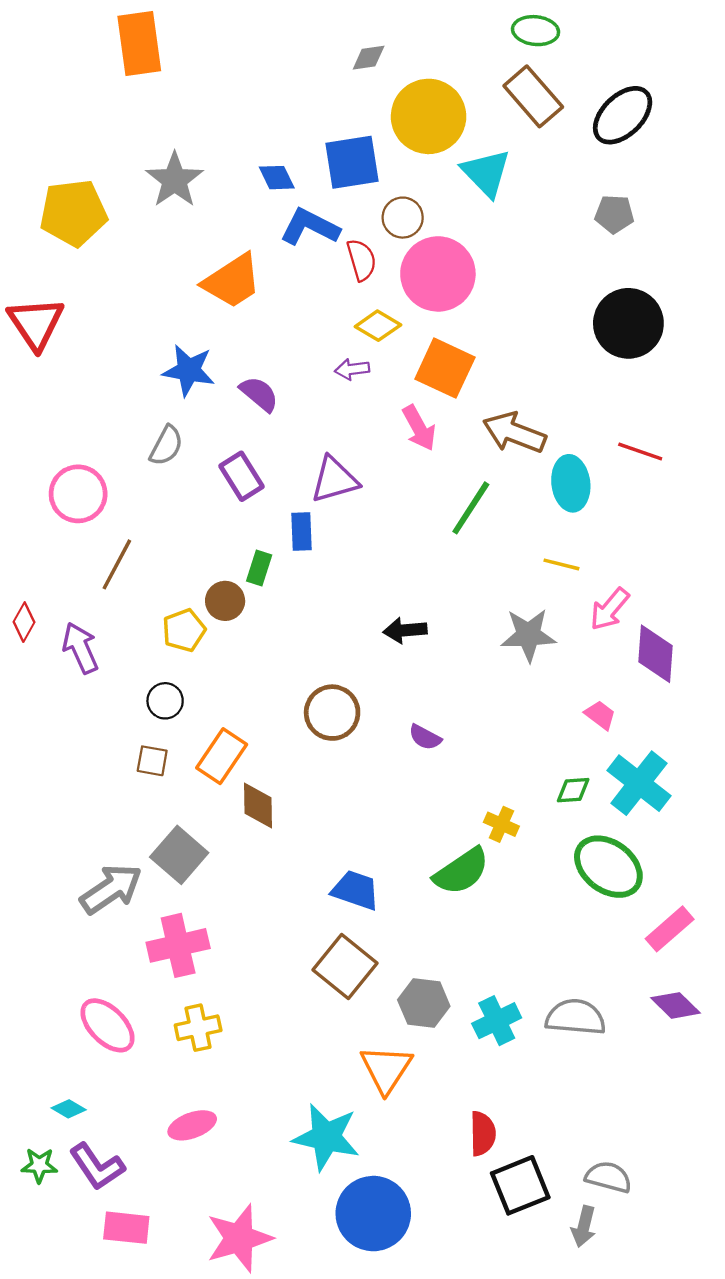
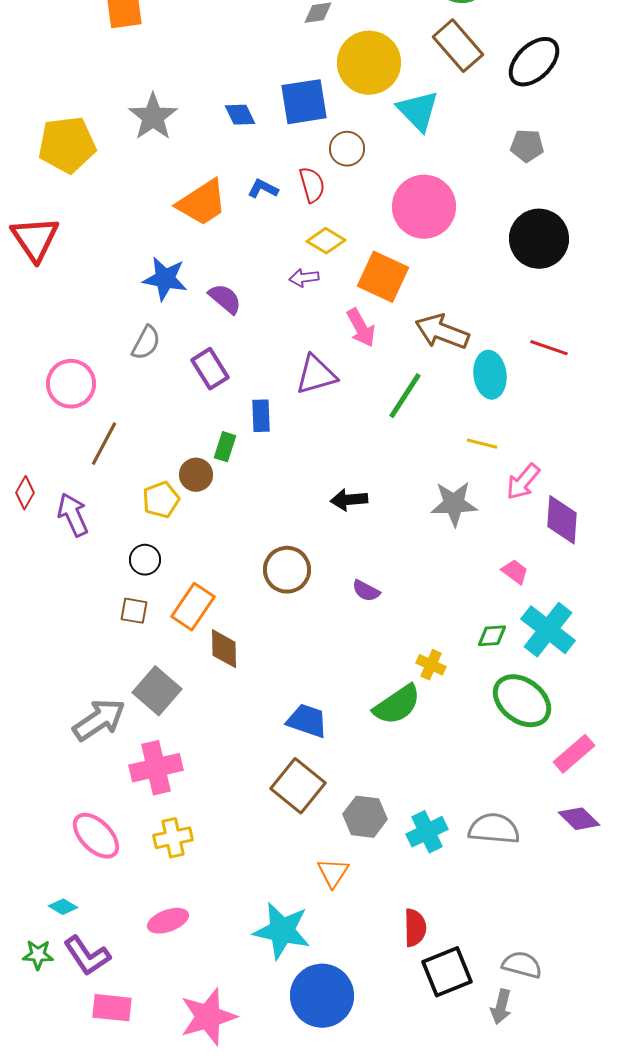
blue L-shape: (310, 227) -> (263, 189), moved, size x0.6
pink circle: (438, 274) -> (424, 207), moved
purple triangle: (334, 480) -> (316, 375), moved
orange triangle: (386, 1069) -> (333, 873), size x0.7

